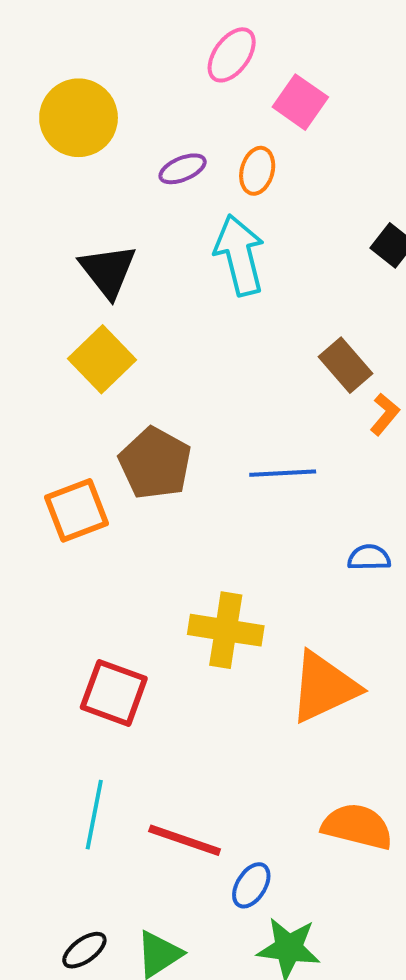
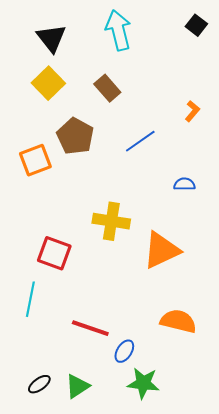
brown rectangle: (346, 365) -> (107, 88), moved
blue line: (283, 473) -> (140, 141), turned -32
cyan line: (94, 815) -> (30, 299), moved

